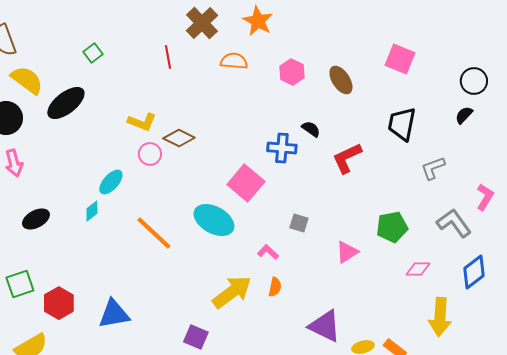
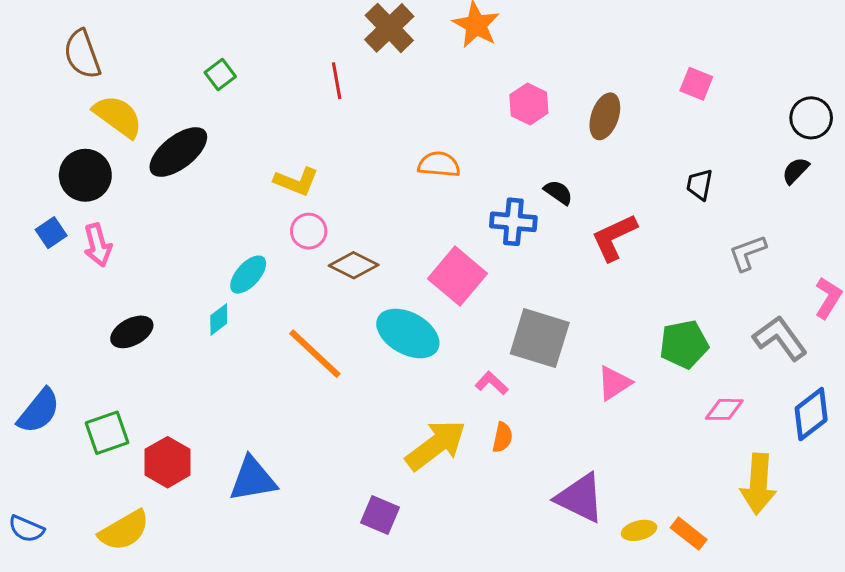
pink square: (400, 59) -> (696, 84), size x0.7
orange semicircle: (234, 61) -> (439, 164), moved
brown ellipse: (341, 80) -> (605, 116), turned 52
black trapezoid: (402, 124) -> (699, 185), size x0.6
brown diamond: (179, 138) -> (354, 265), moved
gray square: (299, 223) -> (540, 338), size x2.0

